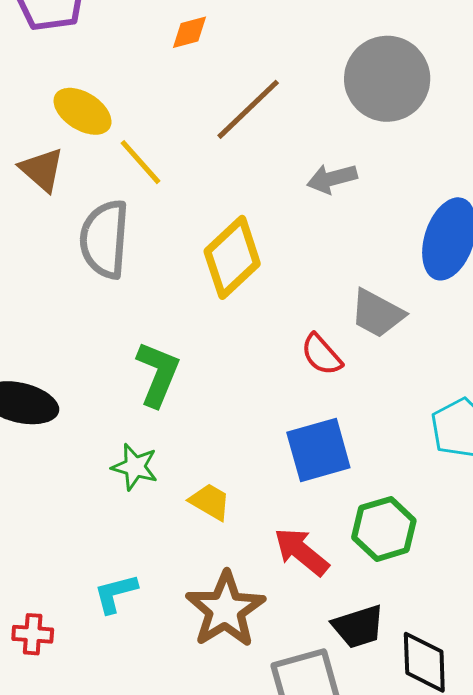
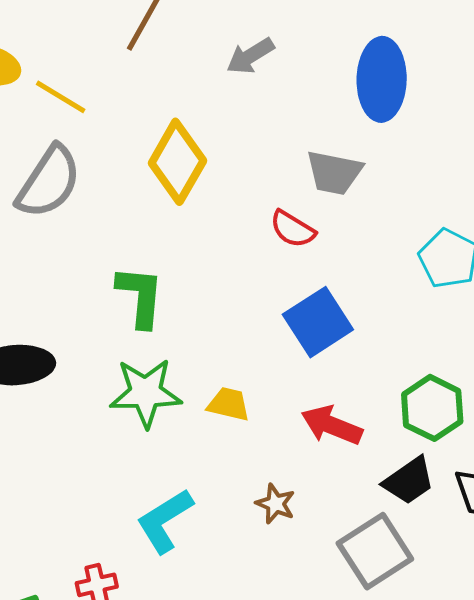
gray semicircle: (104, 239) -> (49, 182), turned -134
green star: (135, 467) -> (146, 393), size x1.5
green hexagon: (384, 529) -> (432, 408), moved
cyan L-shape: (116, 593) -> (165, 521), size x1.4
brown star: (225, 609) -> (275, 504), size x0.5

